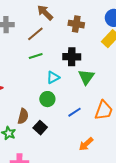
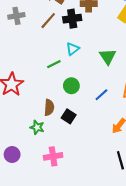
green line: (36, 56) -> (54, 64), moved
black cross: (72, 57) -> (72, 19), moved
cyan triangle: (53, 77) -> (73, 49), moved

